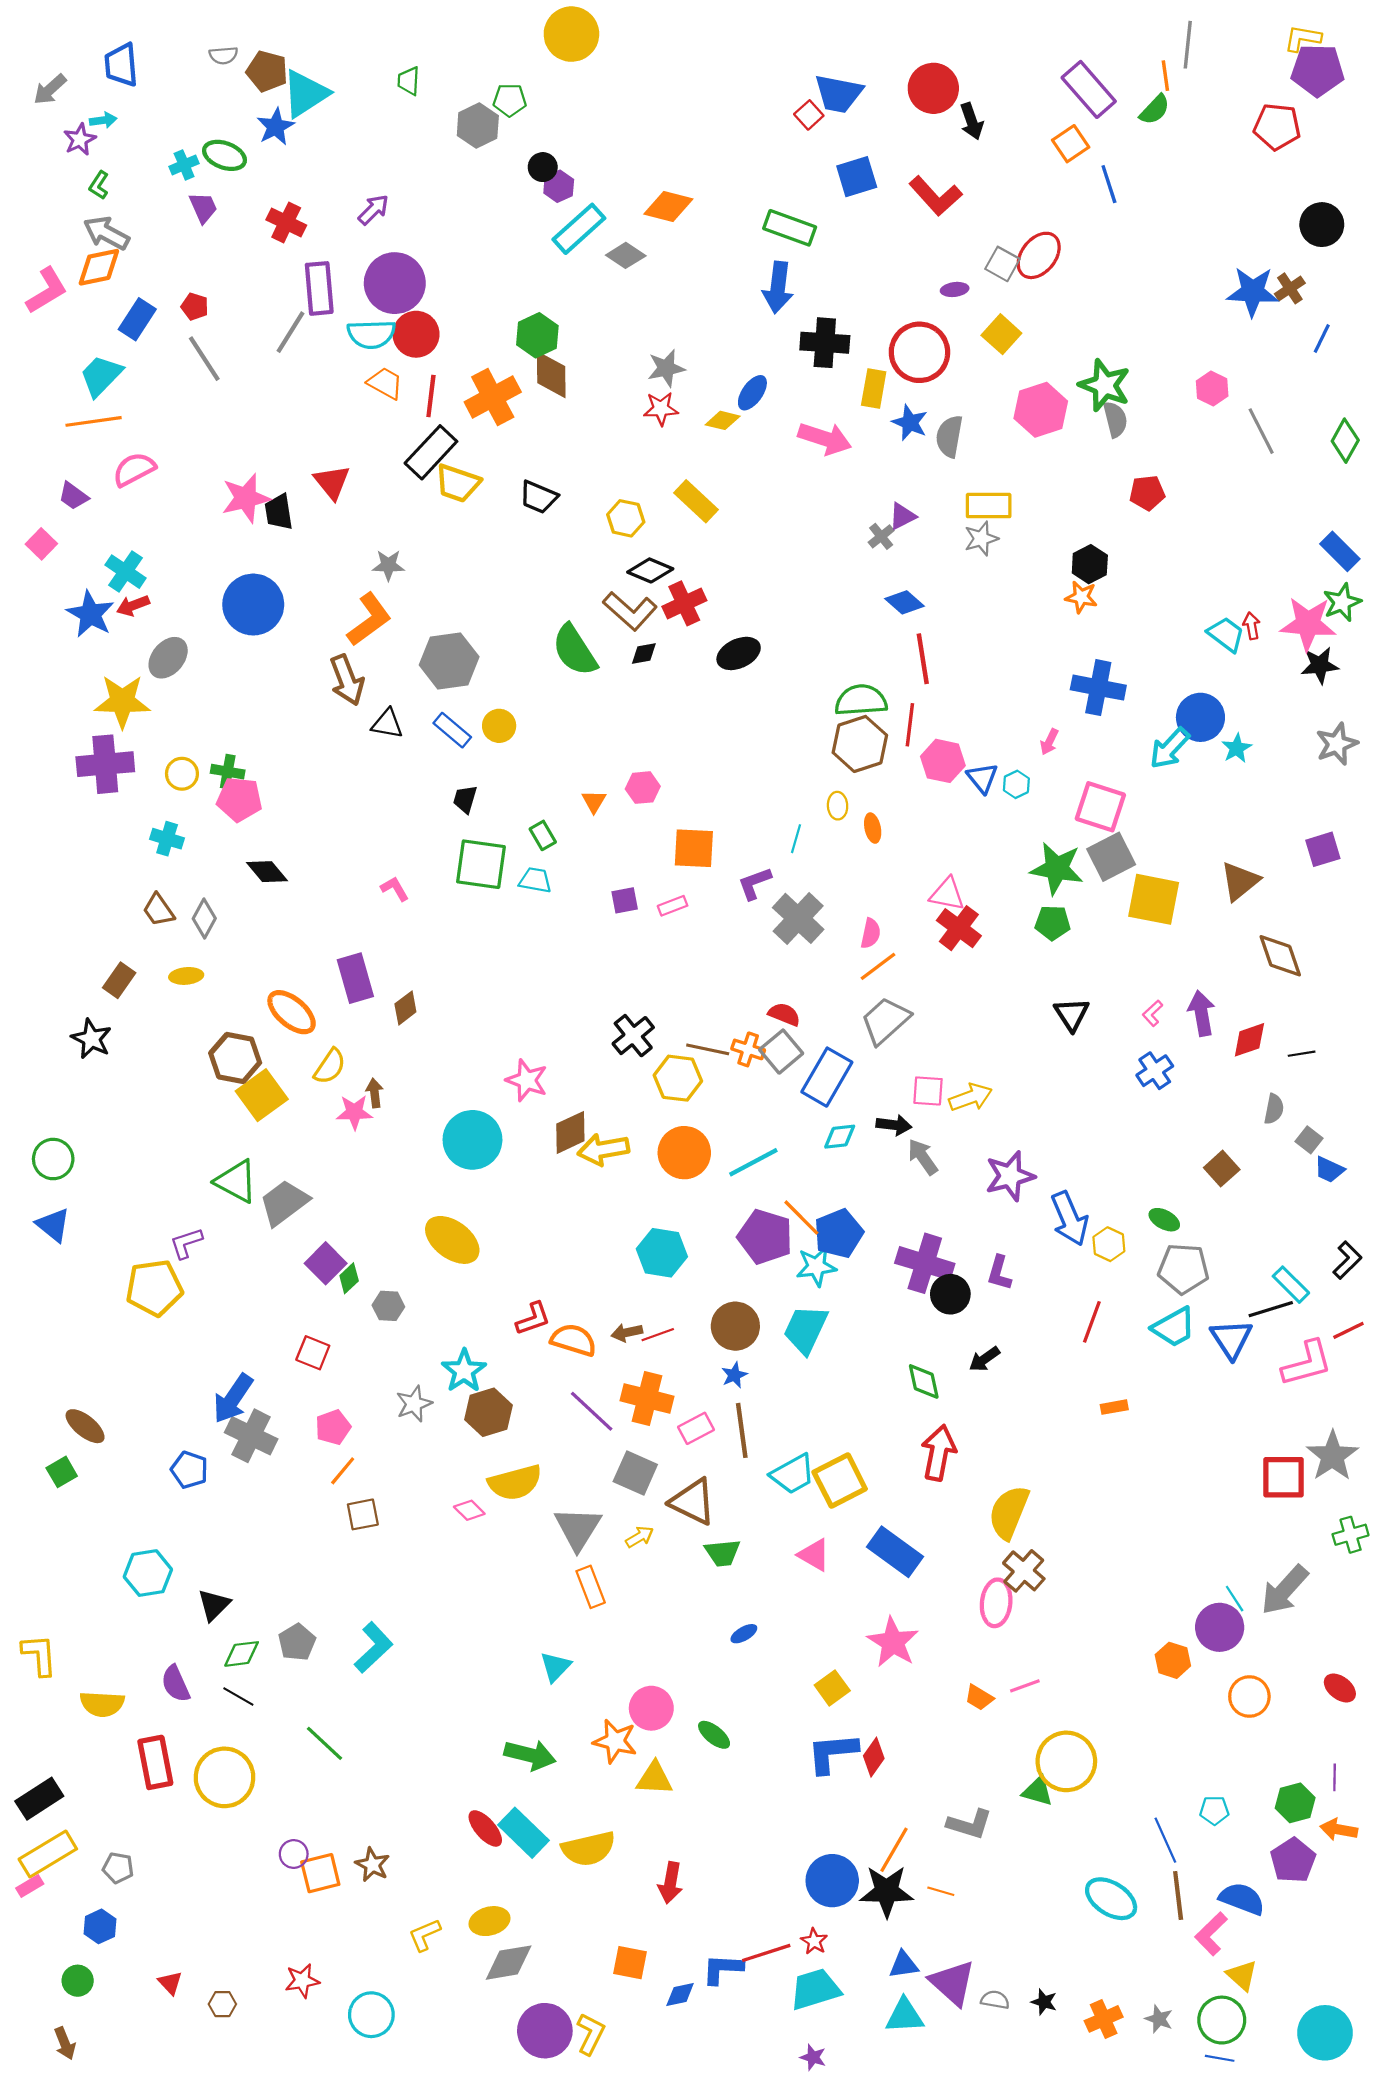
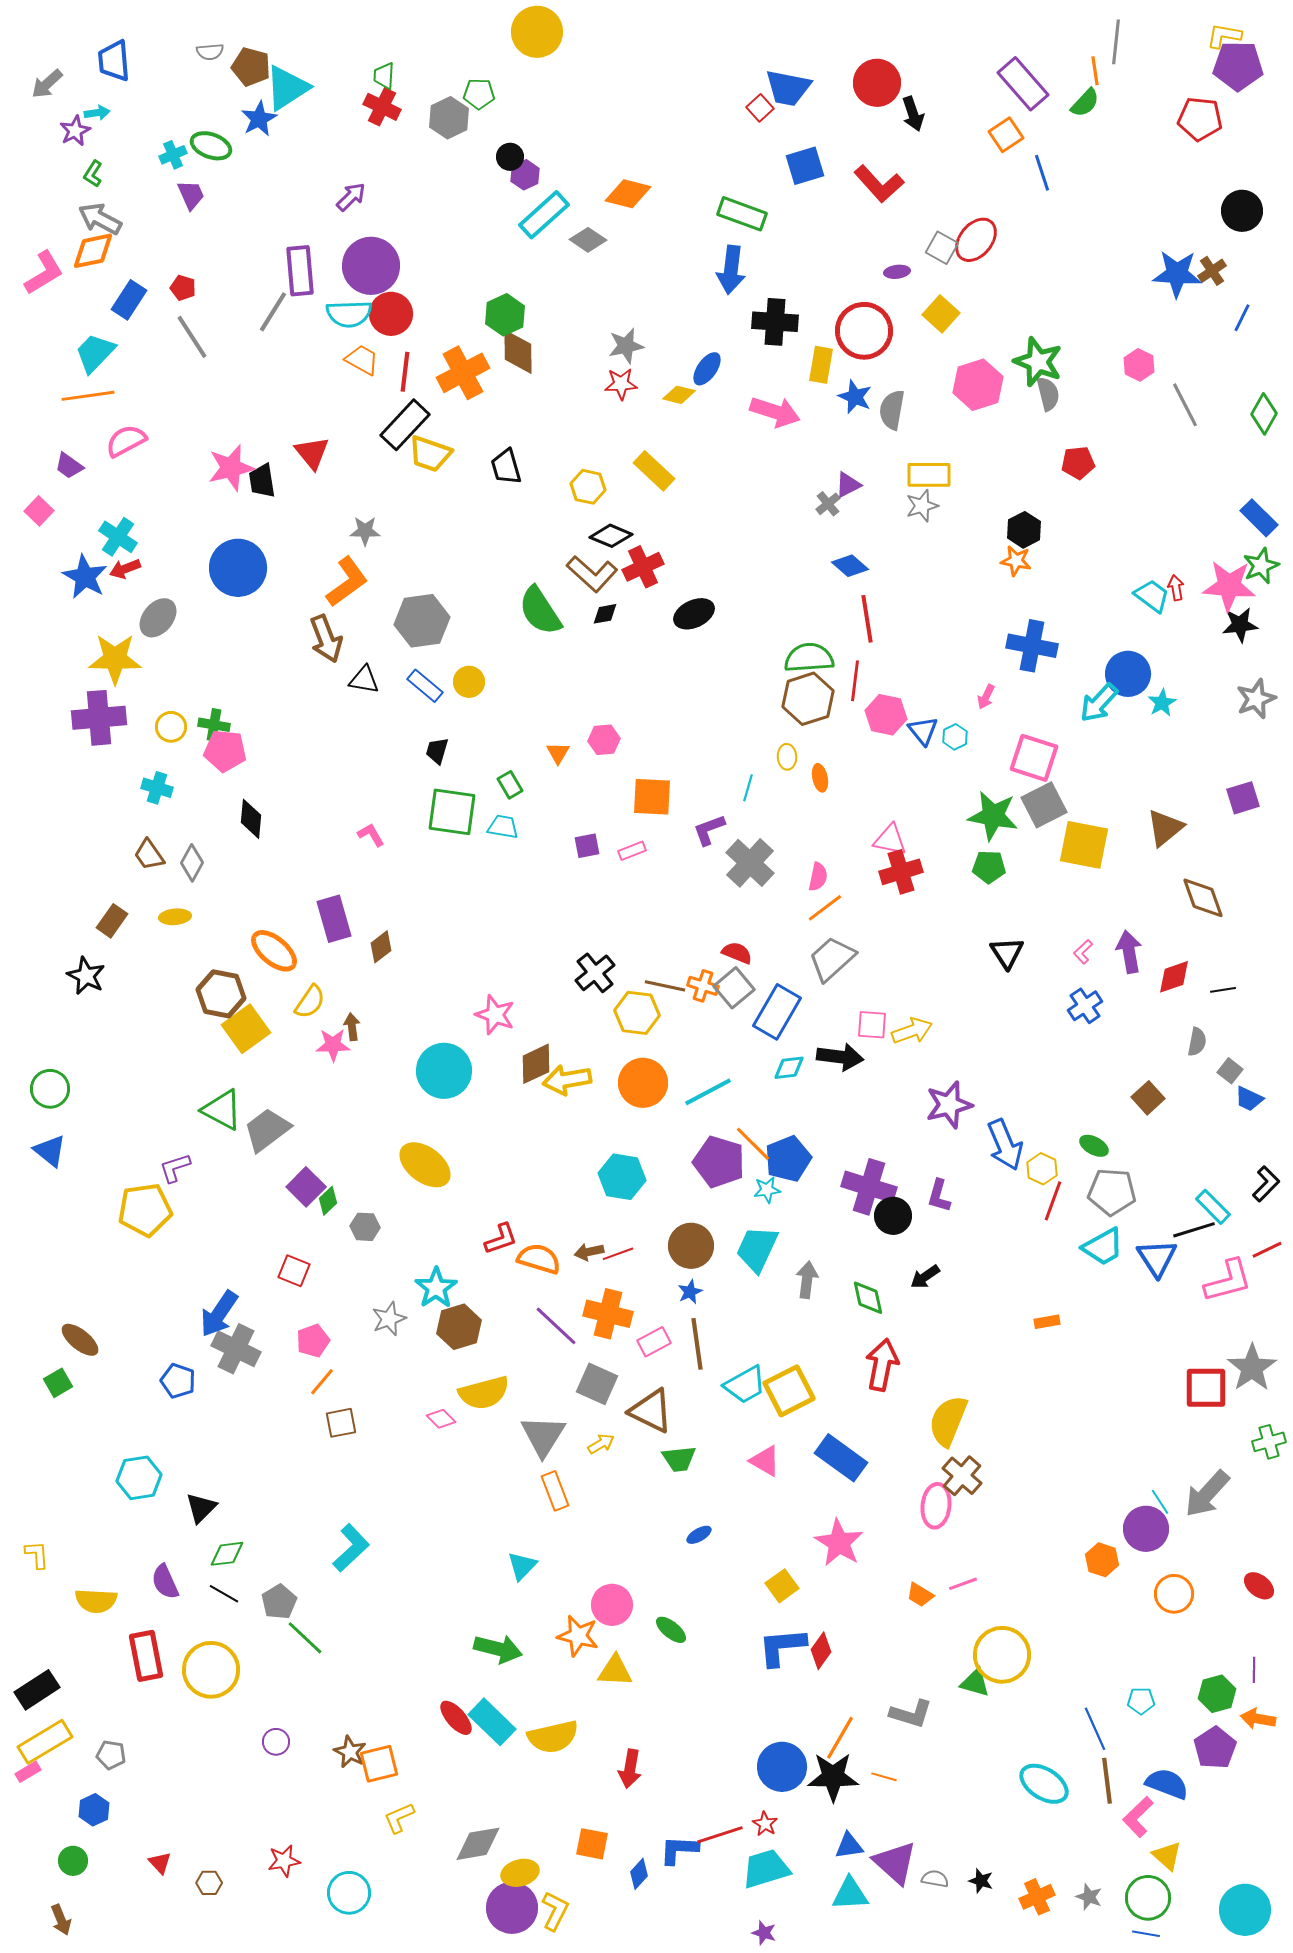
red cross: (286, 222) -> (382, 107), moved
black trapezoid: (538, 497) -> (506, 467), turned 51
black diamond: (267, 872) -> (251, 819), turned 45
red cross: (959, 928) -> (901, 872), turned 36
black arrow: (894, 1125) -> (840, 1057), size x1.4
gray arrow: (923, 1157) -> (807, 1280), moved, turned 42
cyan star: (816, 1267) -> (767, 1190), size x0.7
red line: (1092, 1322) -> (1053, 1201), moved
gray pentagon: (297, 1642) -> (279, 1602), moved
yellow L-shape: (39, 1655) -> (37, 1555), size x0.7
orange square: (320, 1873) -> (379, 1764), moved
yellow ellipse: (490, 1921) -> (520, 1873), moved
blue diamond: (680, 1994) -> (639, 1874), turned -36

